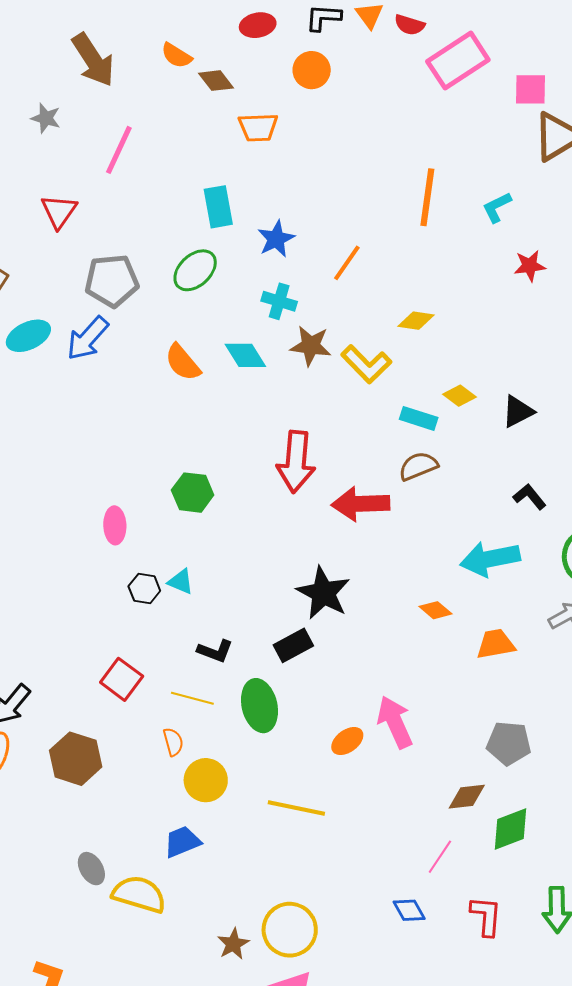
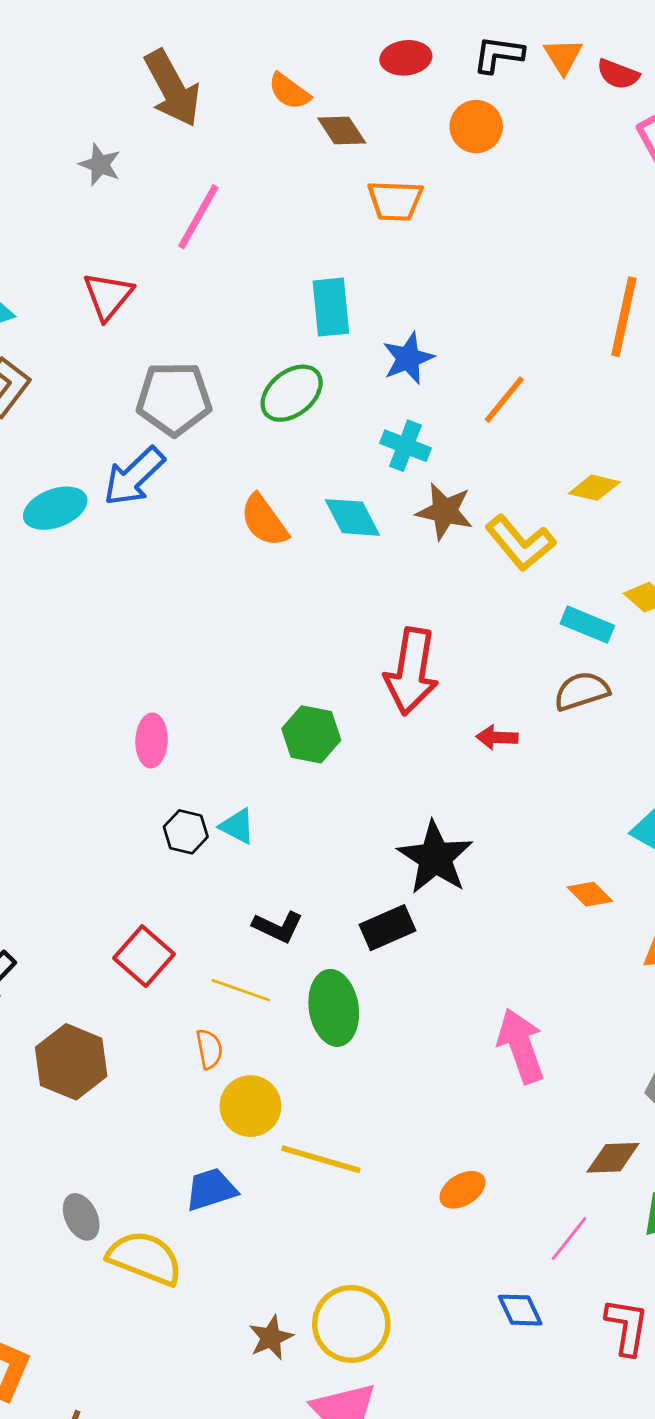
cyan ellipse: (28, 336) -> (55, 508), moved
green hexagon: (193, 493) -> (311, 734), moved
red arrow: (361, 504) -> (497, 737), size x0.5
orange ellipse: (347, 741) -> (462, 1190), moved
yellow line: (296, 808) -> (321, 1159), moved

